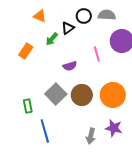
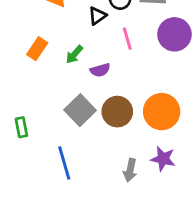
green arrow: (52, 39) -> (74, 54), moved
pink line: (97, 54) -> (127, 39), moved
green rectangle: (28, 106) -> (21, 127), moved

